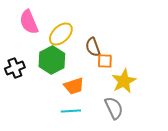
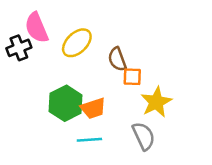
green hexagon: (52, 60) -> (66, 103), moved
black cross: (15, 68) -> (19, 48), moved

